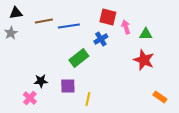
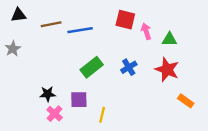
gray star: (11, 33) -> (13, 49), moved
blue cross: (101, 39) -> (129, 67), moved
orange rectangle: (160, 97) -> (186, 101), moved
pink cross: (30, 98) -> (55, 114), moved

